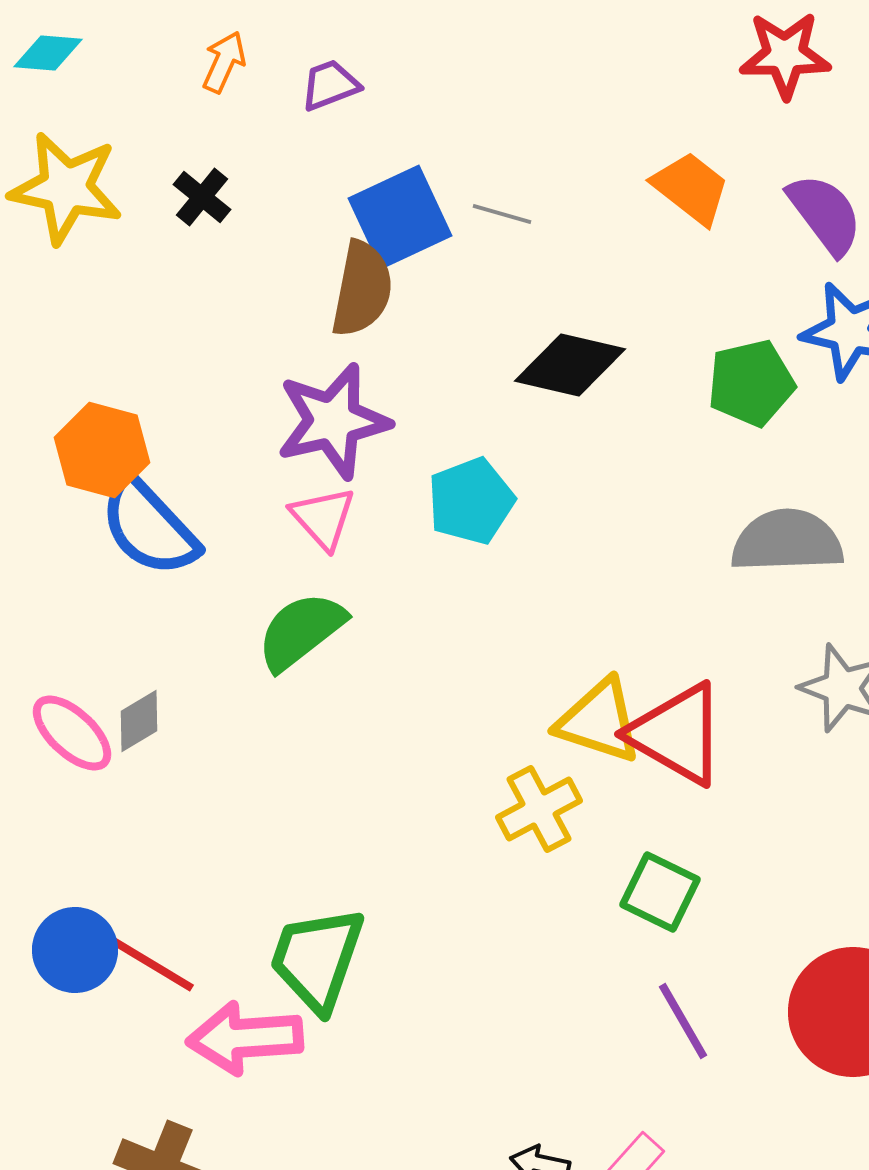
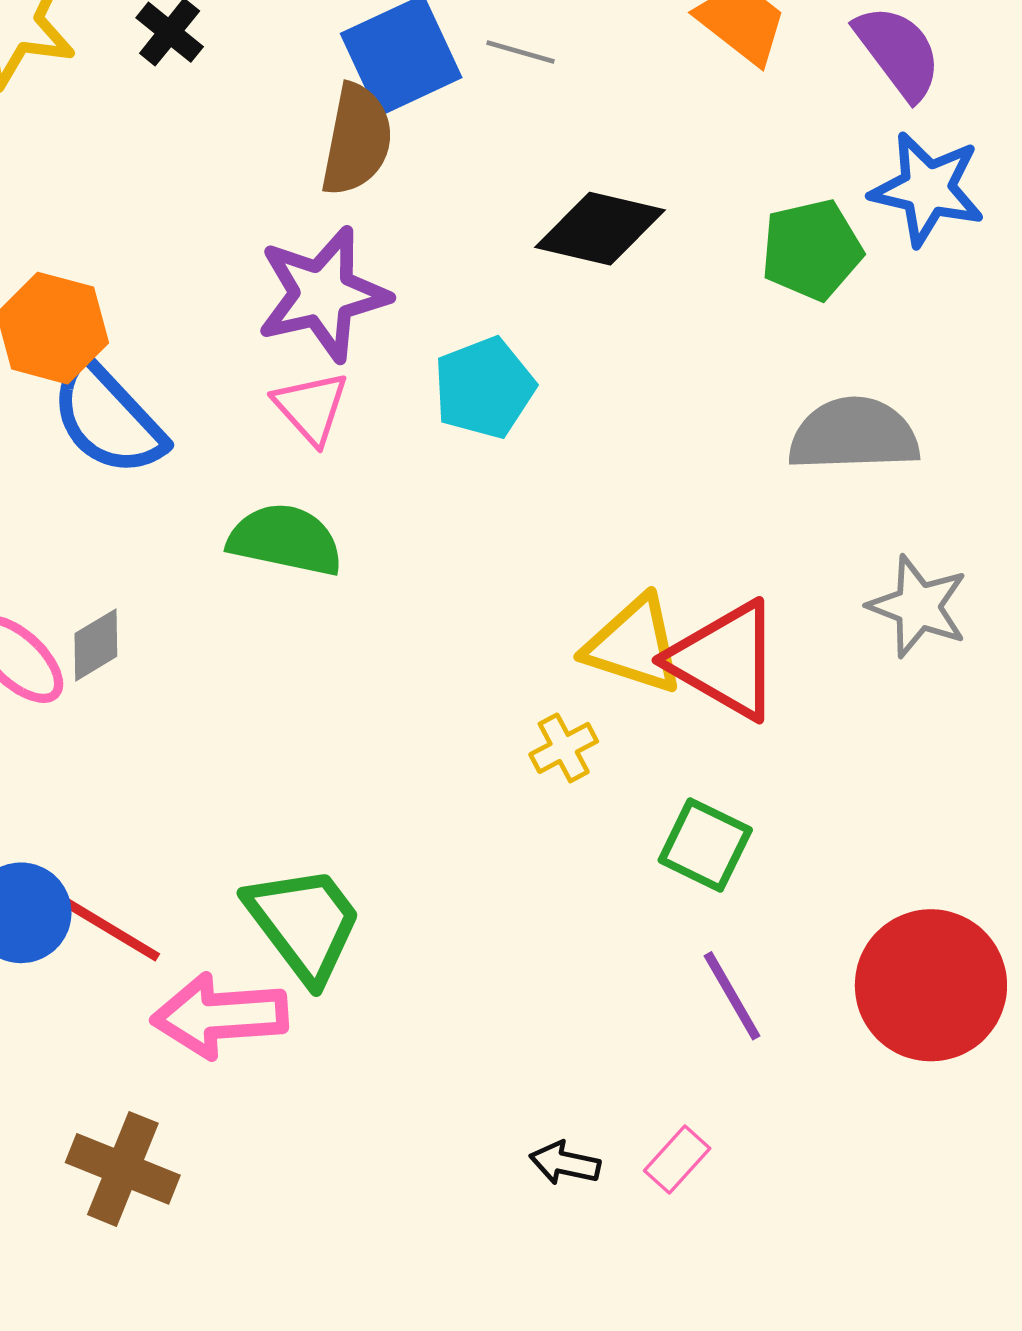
green semicircle: (301, 631) -> (285, 540), turned 50
yellow cross: (539, 809) -> (564, 748), size x0.7
green trapezoid: (317, 959) -> (304, 923), turned 124

